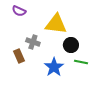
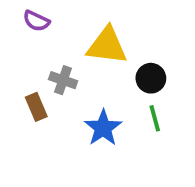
black circle: (71, 45) -> (151, 78), moved
green line: (81, 62) -> (155, 118), turned 64

